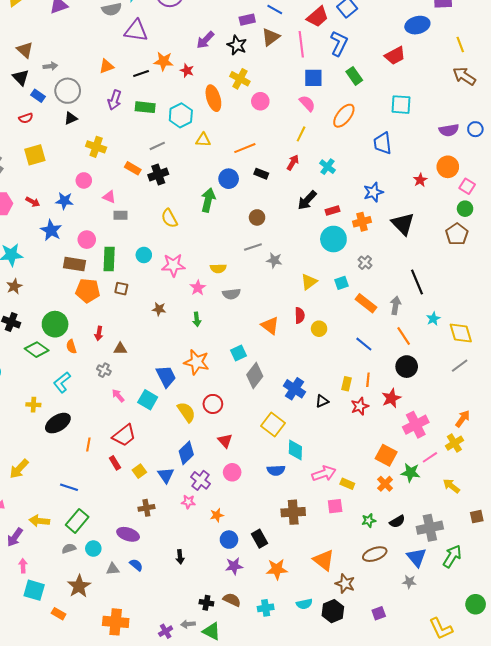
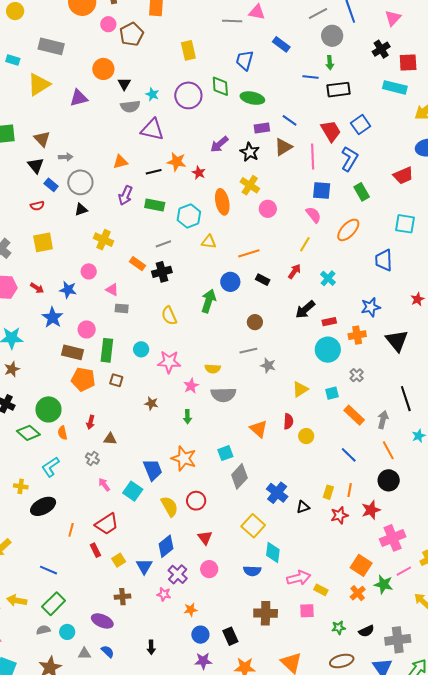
red trapezoid: (318, 17) -> (331, 131), turned -85
gray semicircle: (231, 294) -> (223, 395), size x1.4

